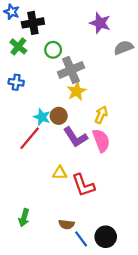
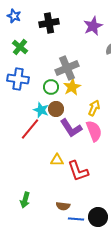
black cross: (33, 23) -> (49, 23), moved
purple star: (100, 23) -> (93, 26), turned 30
green circle: (53, 50) -> (51, 87), moved
blue cross: (16, 82) -> (18, 79), size x1.5
blue line: (81, 239) -> (76, 219), turned -49

